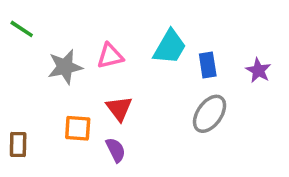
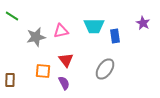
cyan trapezoid: (170, 47) -> (94, 26), turned 60
purple star: (258, 70) -> (143, 23), moved
gray ellipse: (210, 114) -> (105, 69), moved

